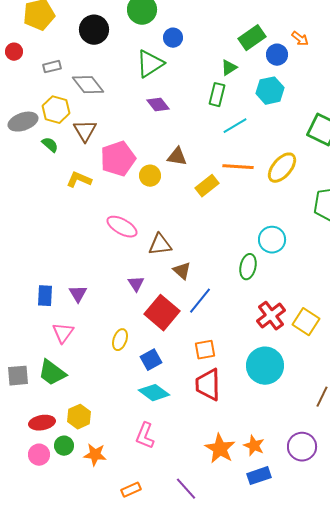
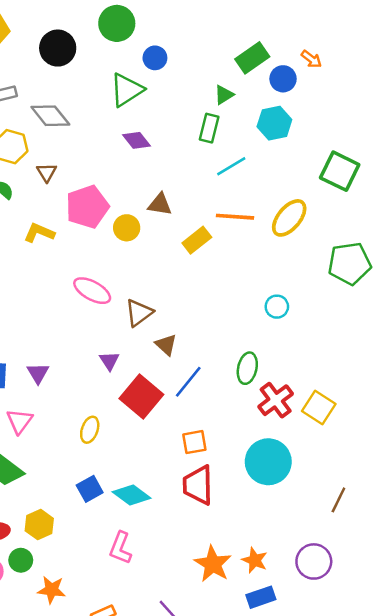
brown triangle: (85, 131) -> (47, 172), size x0.7
cyan circle: (272, 240) -> (277, 307), size x0.7
brown triangle: (160, 245) -> (139, 313), turned -30
green ellipse: (248, 267) -> (247, 368), moved
blue square: (151, 360) -> (90, 489), moved
orange star: (95, 455) -> (52, 590), moved

